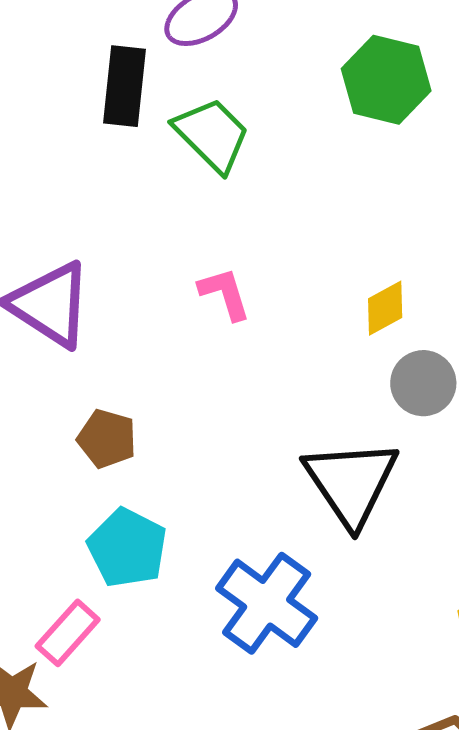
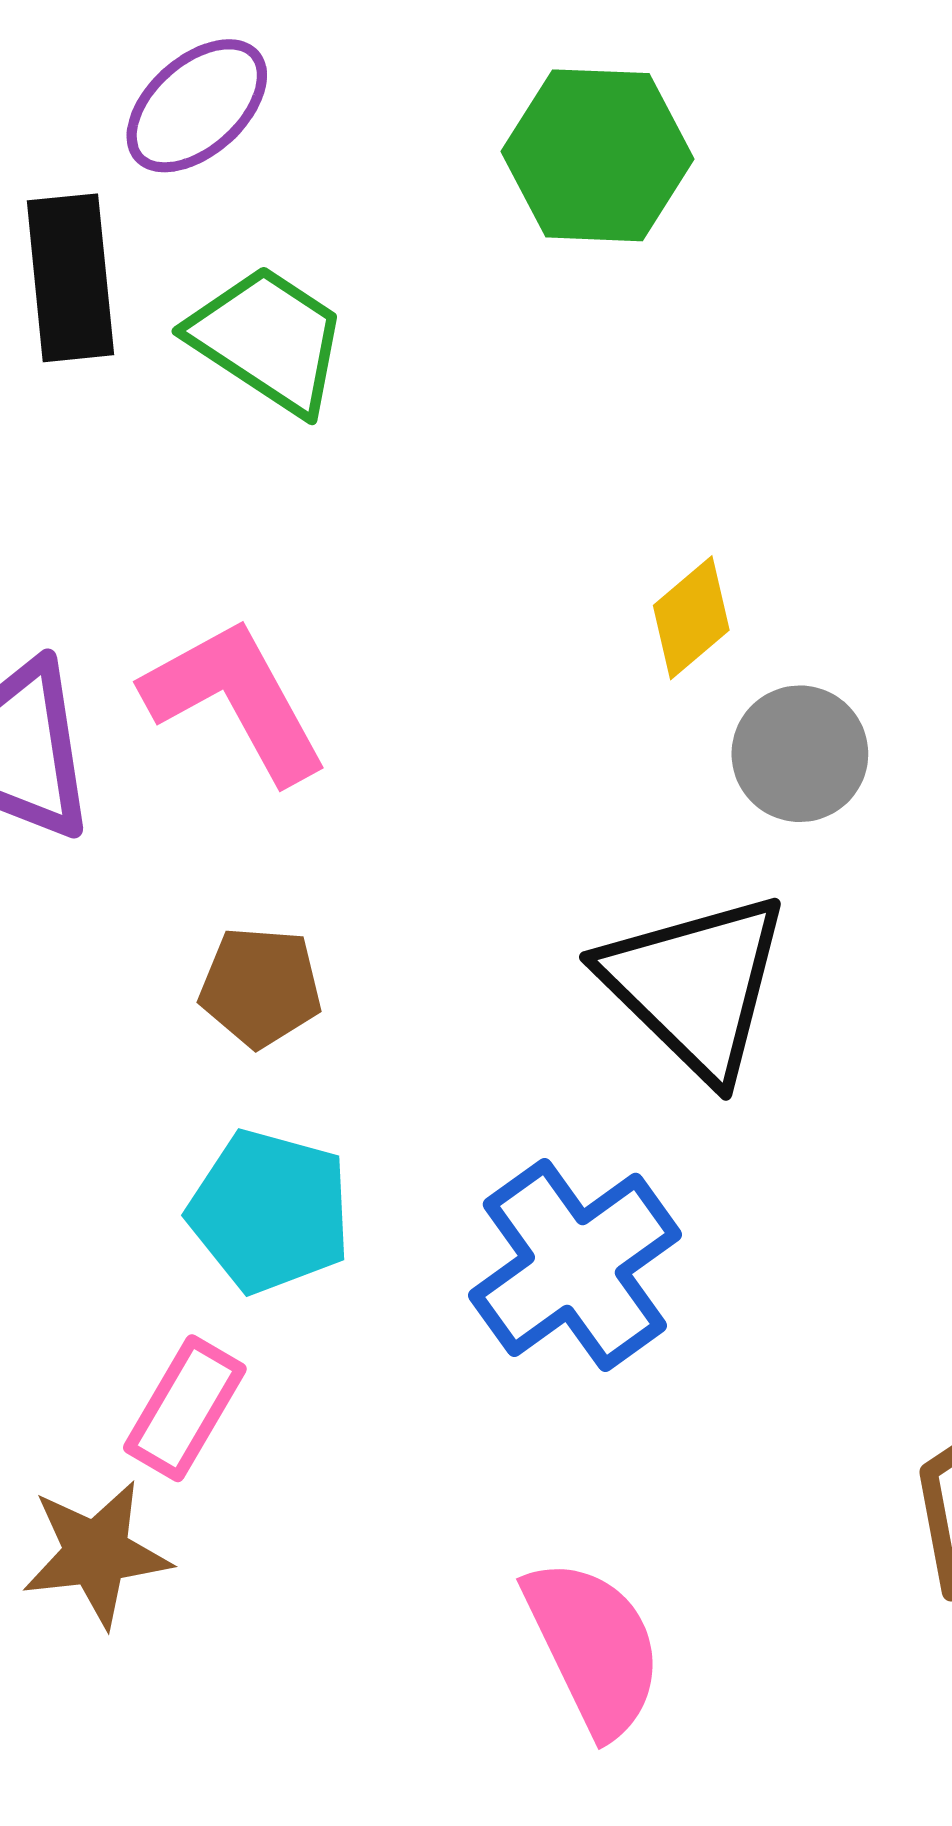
pink L-shape: (225, 294) -> (235, 700), moved, size x1.6
brown pentagon: (107, 439) -> (261, 987), moved
blue cross: (267, 603) -> (575, 1265), turned 30

